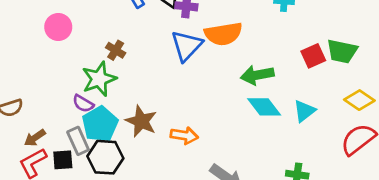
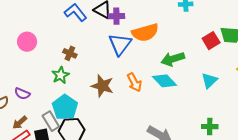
green star: (99, 79) -> (61, 75), size x0.7
purple semicircle: (83, 104) -> (22, 94), moved
cyan diamond: (264, 107) -> (164, 81), moved
brown star: (141, 121) -> (102, 86), moved
orange arrow: (184, 135) -> (134, 82), moved, turned 60

